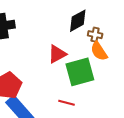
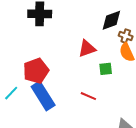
green square: (80, 72) -> (106, 69), size x0.5

